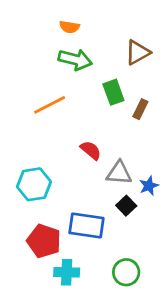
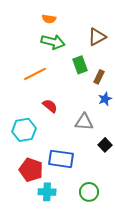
red semicircle: (91, 150) -> (50, 106), moved
blue star: (149, 186) -> (105, 99), moved
black square: (126, 206) -> (105, 145), moved

